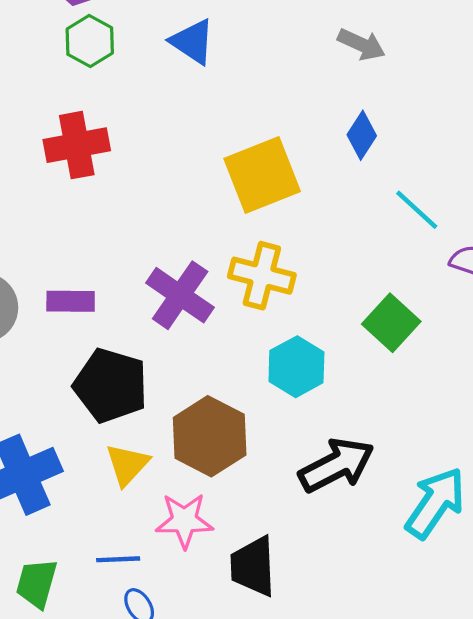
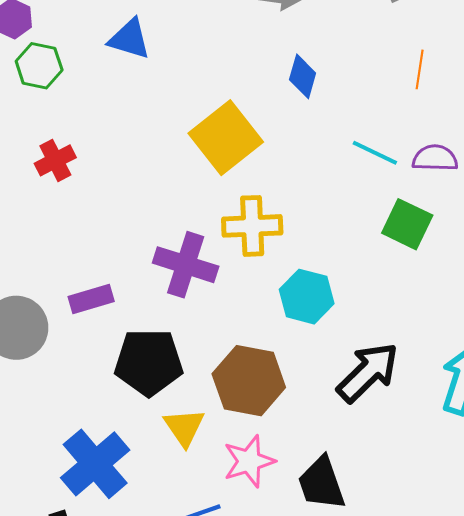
red cross: (77, 145) -> (55, 160), size x0.7
cyan line: (417, 210) -> (375, 153), moved
green square: (391, 323) -> (407, 224), moved

